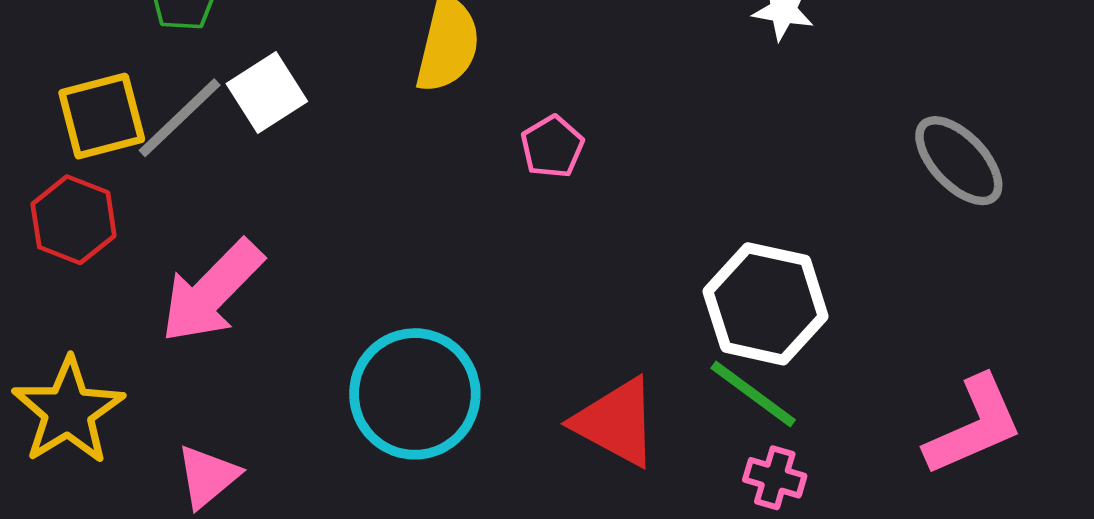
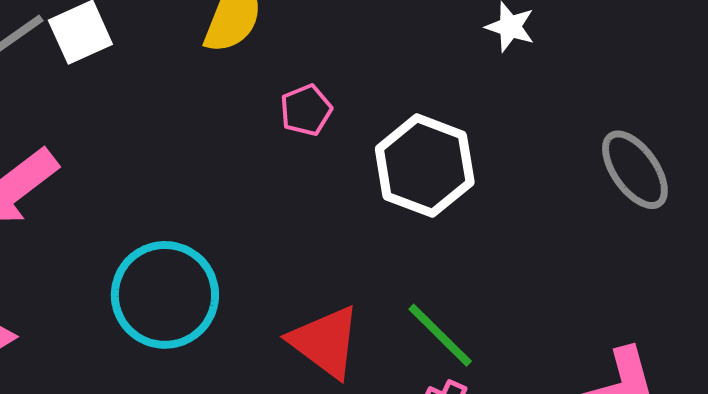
white hexagon: (766, 304) -> (425, 166), moved

